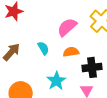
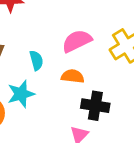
cyan star: (56, 81) -> (21, 94), moved

